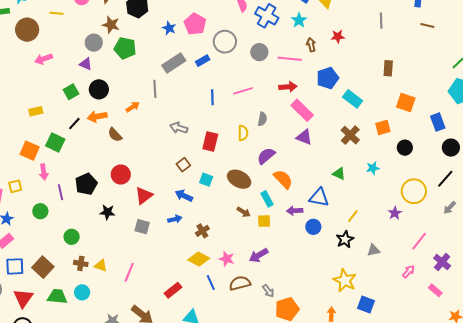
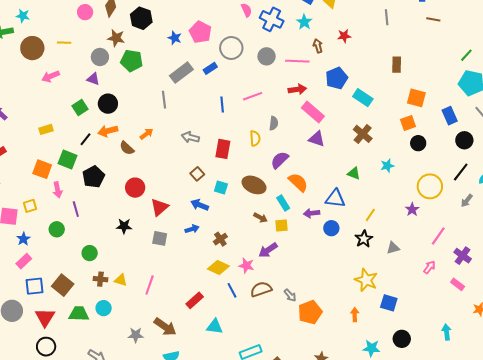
yellow line: (56, 13) -> (64, 43), moved
orange arrow: (133, 107) -> (147, 134), moved
orange square: (383, 128) -> (408, 123), moved
black pentagon: (86, 184) -> (94, 177), moved
purple arrow: (259, 255) -> (268, 250), moved

